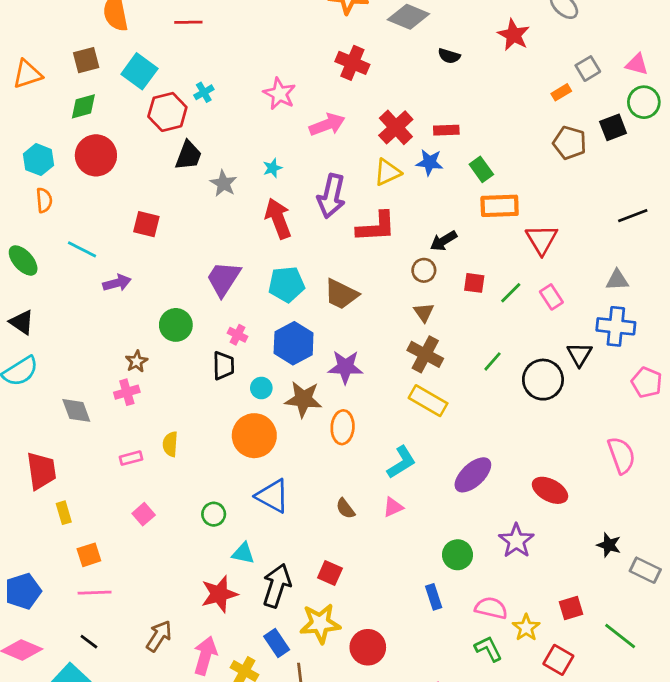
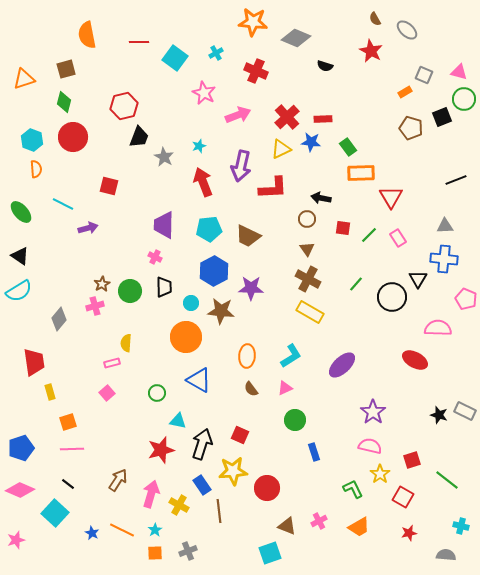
gray square: (588, 69) -> (424, 75), turned -36
cyan square: (139, 71) -> (175, 58), moved
cyan cross: (204, 92) -> (216, 53), moved
green diamond: (83, 106) -> (64, 102), turned -60
black arrow: (443, 241) -> (321, 198), turned 42
purple trapezoid: (223, 279) -> (164, 225), turned -32
green circle: (176, 325) -> (130, 291), moved
pink cross: (237, 335) -> (155, 257), moved
gray diamond: (76, 410) -> (59, 319), turned 60
orange ellipse: (343, 427) -> (247, 356), moved
pink semicircle: (621, 455) -> (438, 328), moved, turned -68
pink rectangle: (131, 458) -> (112, 363), moved
red ellipse: (550, 490) -> (415, 360), moved
green circle: (457, 555) -> (295, 420), moved
gray rectangle: (645, 570) -> (465, 411), moved
pink semicircle: (491, 608) -> (370, 446), moved

